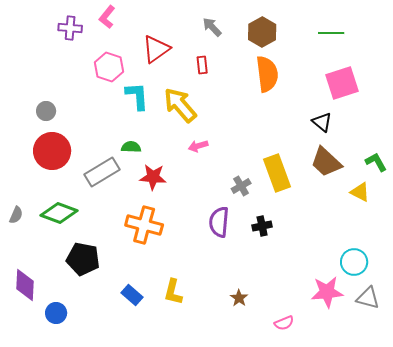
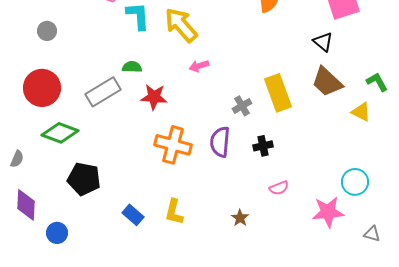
red circle: (52, 151) -> (42, 88), moved
gray semicircle: (16, 215) -> (17, 159), moved
orange cross: (144, 225) -> (173, 145), moved
gray triangle: (368, 298) -> (372, 234), moved, size x0.7
pink semicircle: (284, 323) -> (279, 188), moved

